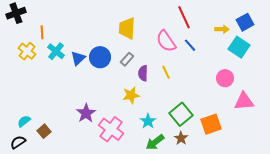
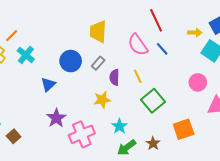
orange line: (42, 32) -> (12, 36), turned 48
blue triangle: (78, 58) -> (48, 84), moved
green square: (181, 114) -> (153, 101), moved
pink cross: (111, 129) -> (82, 134), turned 30

